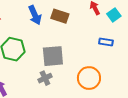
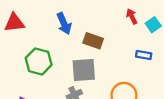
brown rectangle: (60, 16) -> (93, 41), moved

